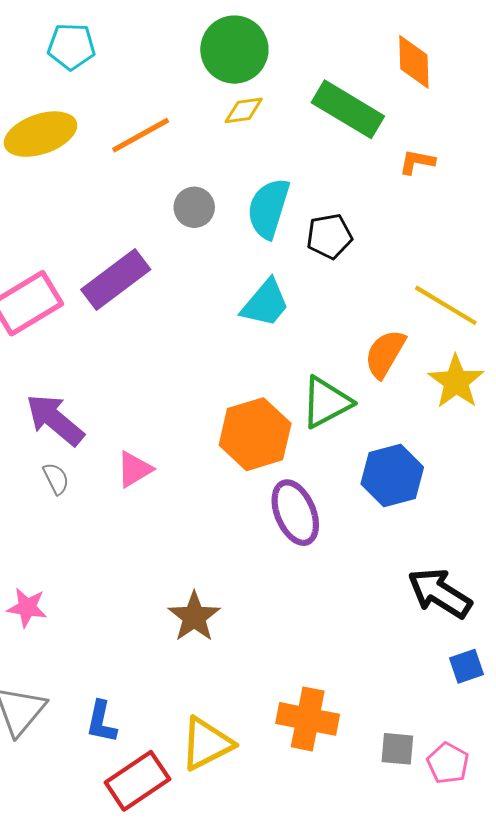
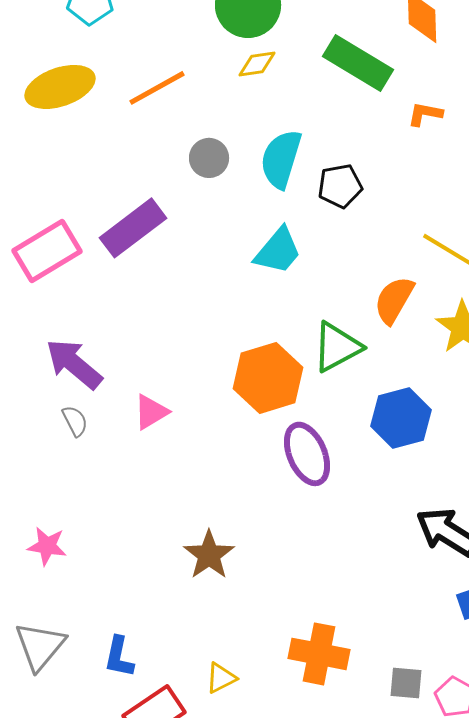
yellow triangle: (207, 744) -> (221, 678), size x0.6

